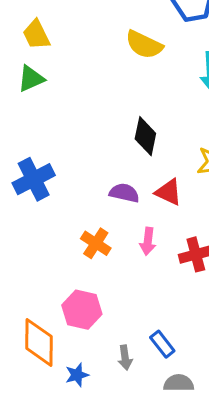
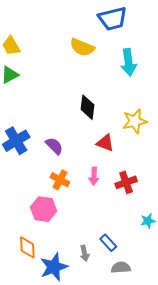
purple semicircle: (124, 193) -> (54, 146), moved, turned 36
pink hexagon: (82, 310) -> (44, 209), moved
orange diamond: (39, 342) -> (27, 247), size x0.7
blue star: (77, 375) -> (54, 267), size x1.8

